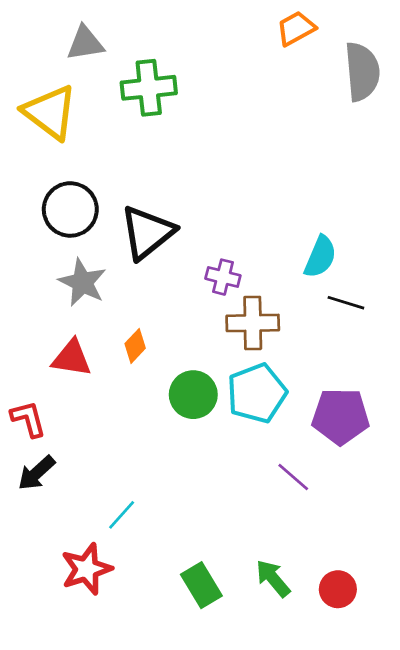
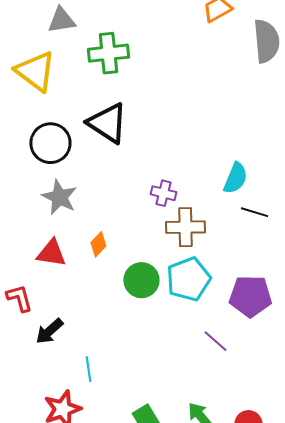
black triangle: (147, 232) -> (107, 123), moved, turned -48
black arrow: (36, 473) -> (49, 331), moved
cyan line: (122, 515) -> (88, 369), turned -50

